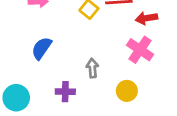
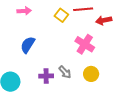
pink cross: (140, 50) -> (85, 44), moved
gray arrow: (92, 68) -> (65, 72), moved, turned 144

